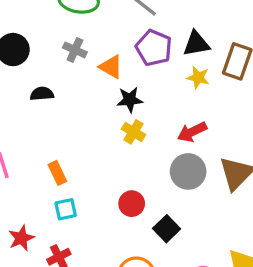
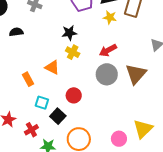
orange triangle: (111, 67) -> (52, 67), moved
cyan square: (66, 209) -> (42, 103), moved, turned 32
black square: (167, 229) -> (58, 116), moved

